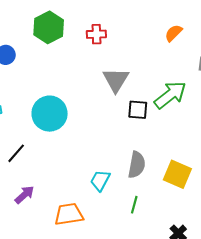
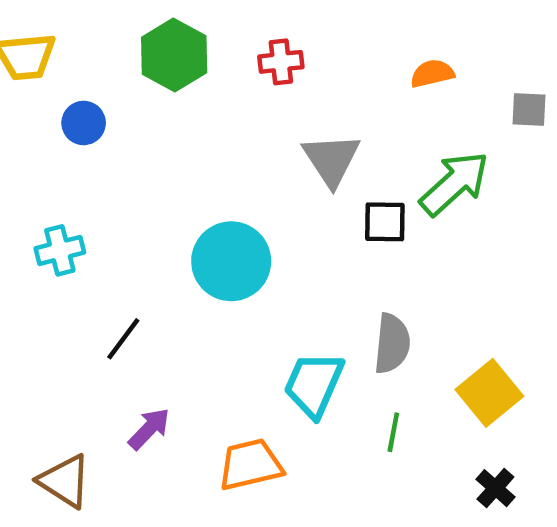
orange semicircle: (174, 33) -> (432, 73), moved, turned 36
cyan circle: (50, 114) -> (231, 261), moved
yellow square: (177, 174) -> (489, 393), moved, turned 32
cyan trapezoid: (100, 180) -> (314, 384), size x1.4

